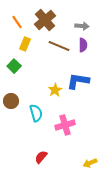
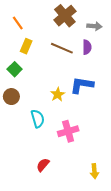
brown cross: (45, 20) -> (65, 16), moved
gray arrow: (82, 26) -> (94, 26), moved
brown circle: (11, 101) -> (11, 97), moved
yellow arrow: (90, 163) -> (94, 171), turned -72

